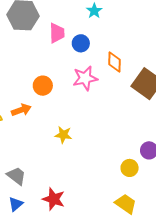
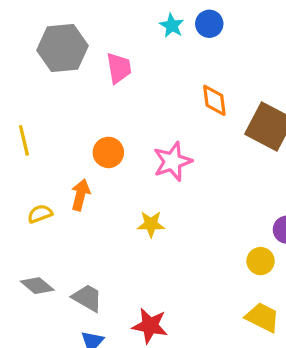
blue circle: (81, 43) -> (209, 24), moved
pink star: (85, 78) -> (172, 161), moved
orange arrow: (21, 110) -> (80, 195), turned -48

